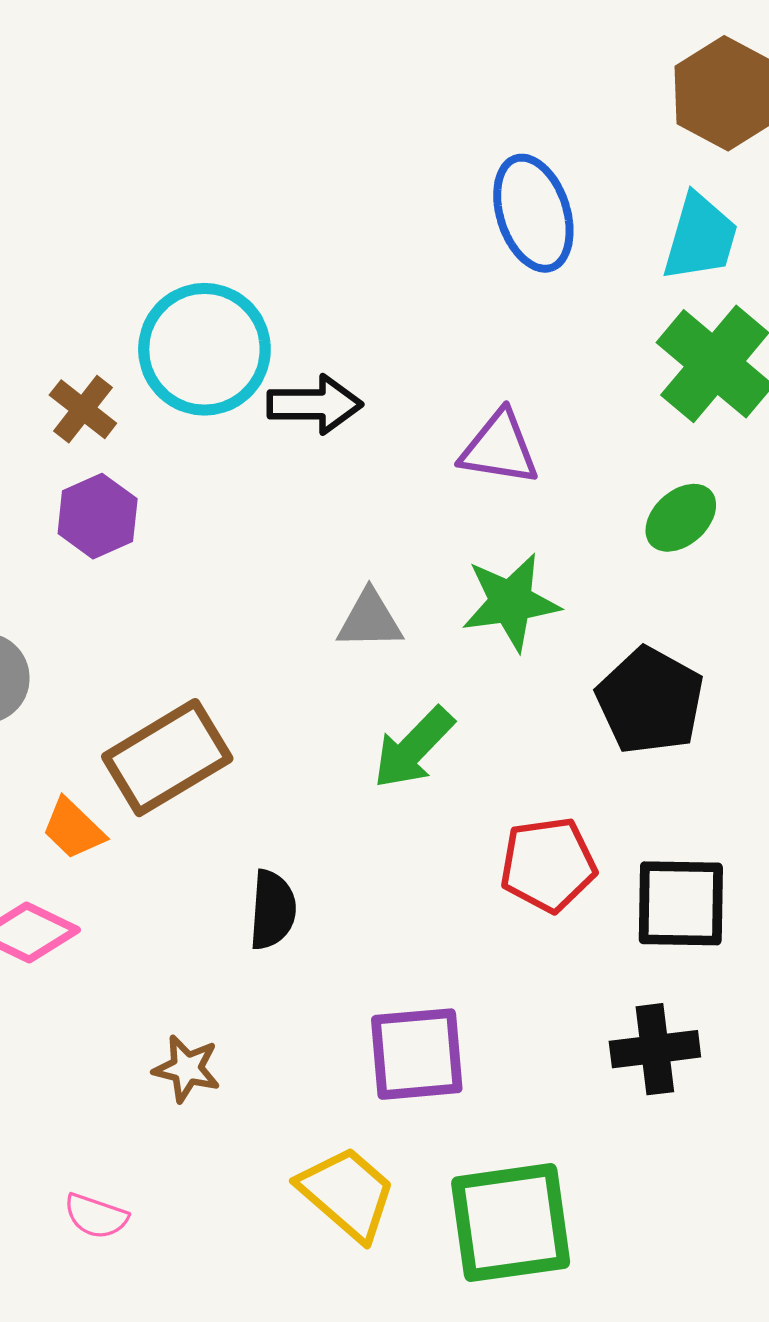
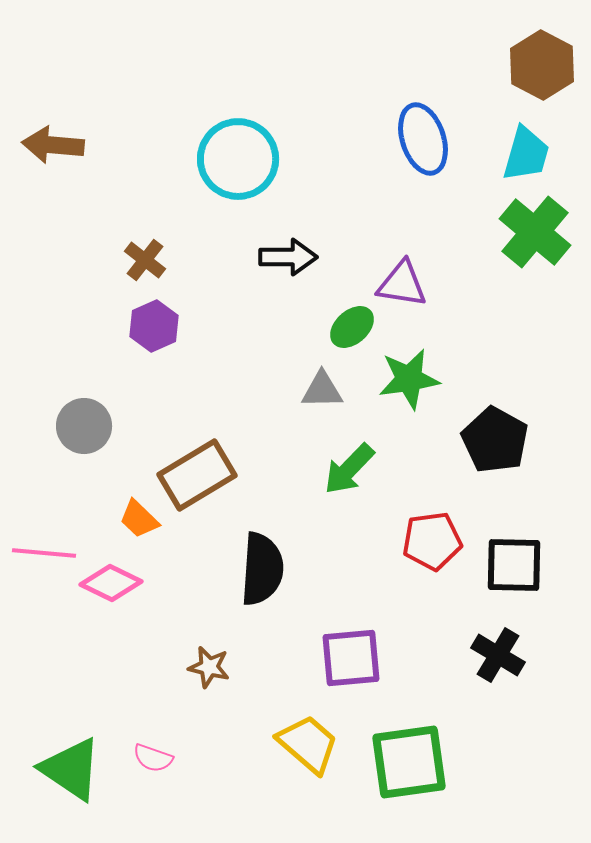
cyan circle: (204, 349) -> (238, 159), moved
green ellipse: (681, 518) -> (352, 327), moved
black semicircle: (273, 910) -> (262, 569), size x1.5
black cross: (655, 1049) -> (498, 655), turned 38

